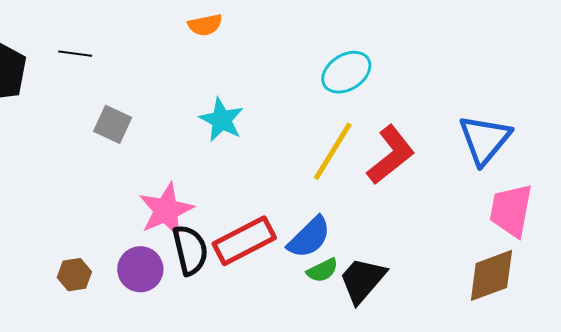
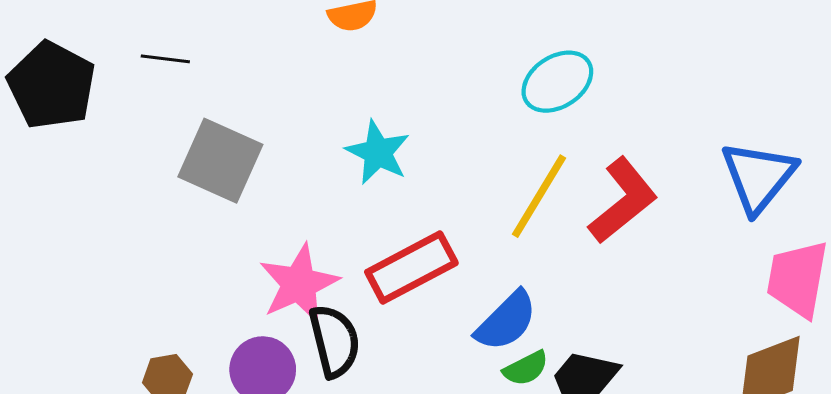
gray square: (113, 124) -> (220, 161), size x1.5
red rectangle: (244, 241) -> (411, 268), moved

